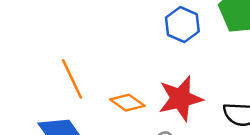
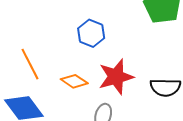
blue hexagon: (182, 25) -> (91, 33), moved

